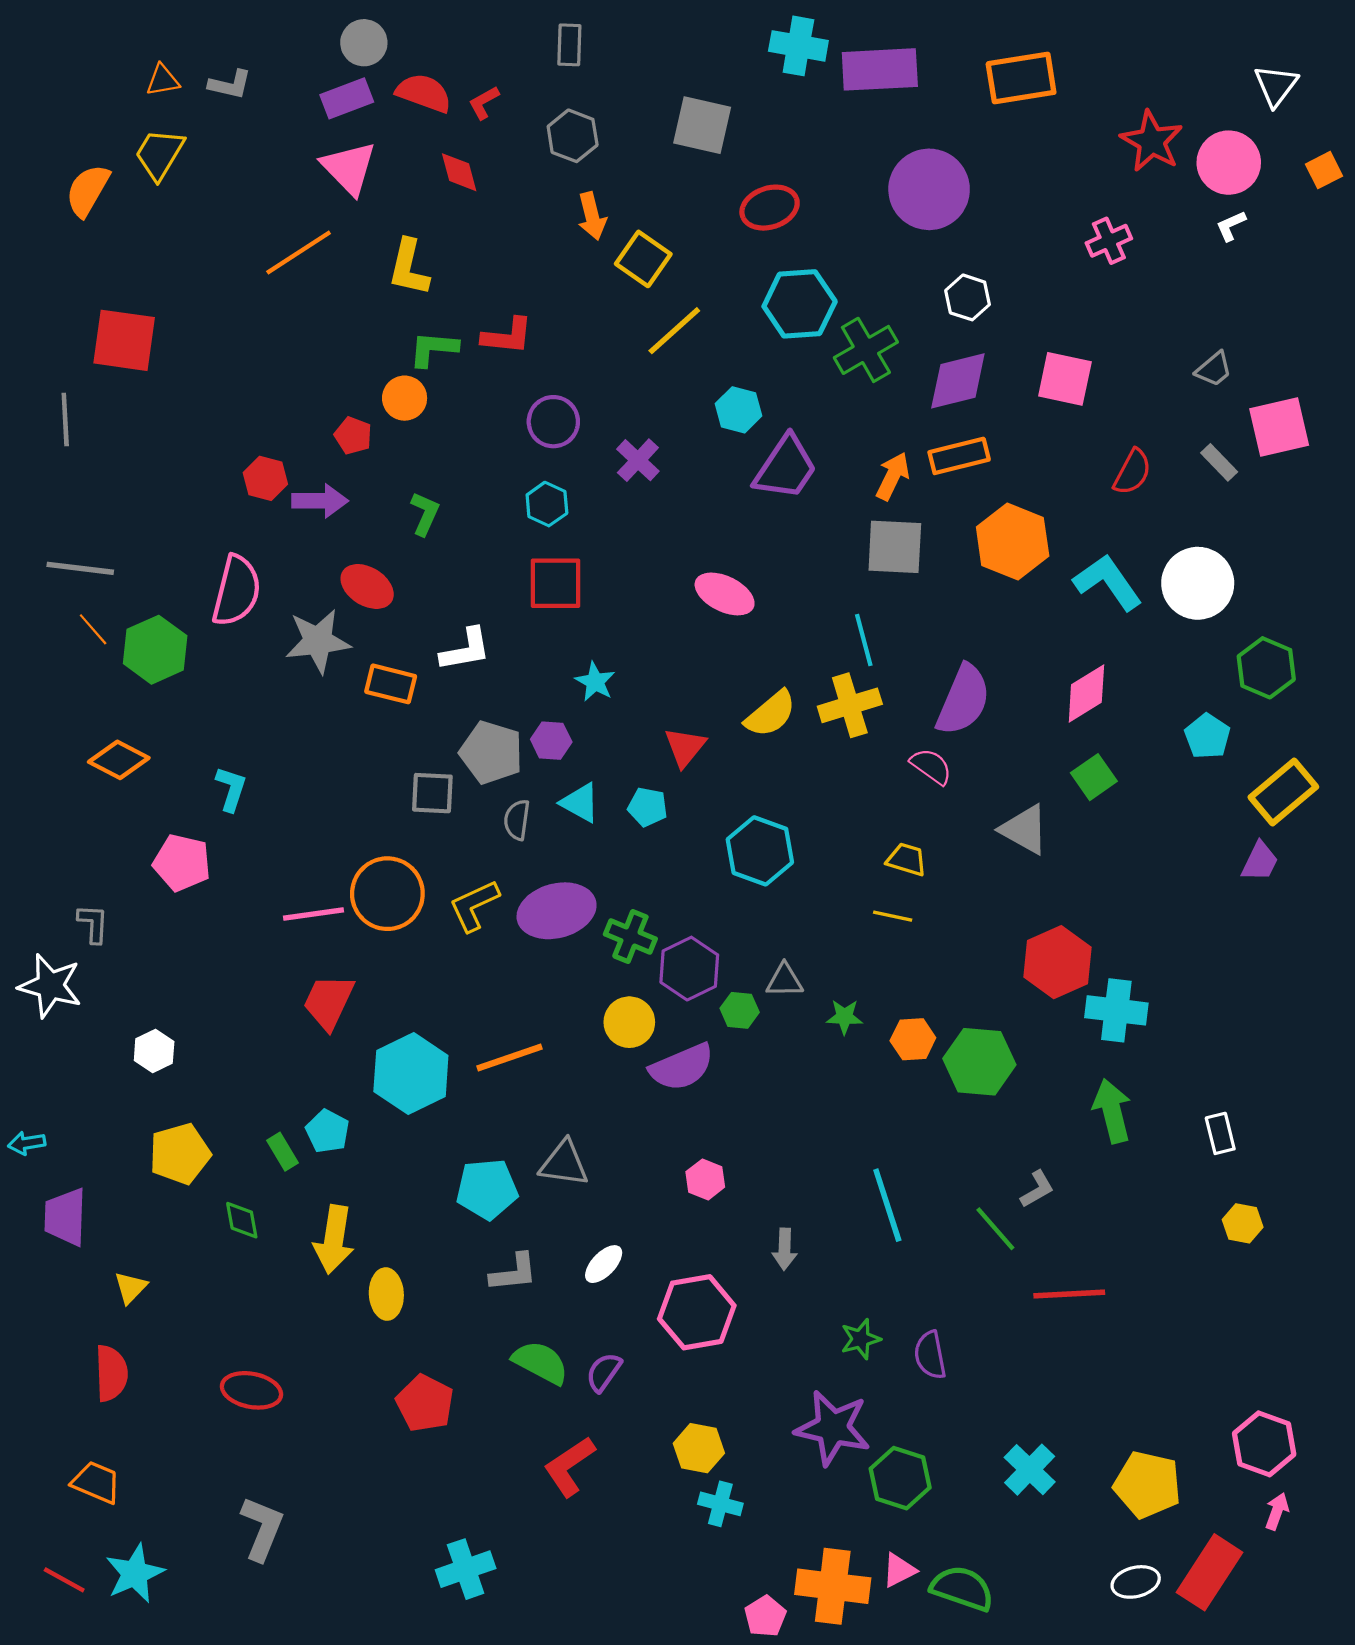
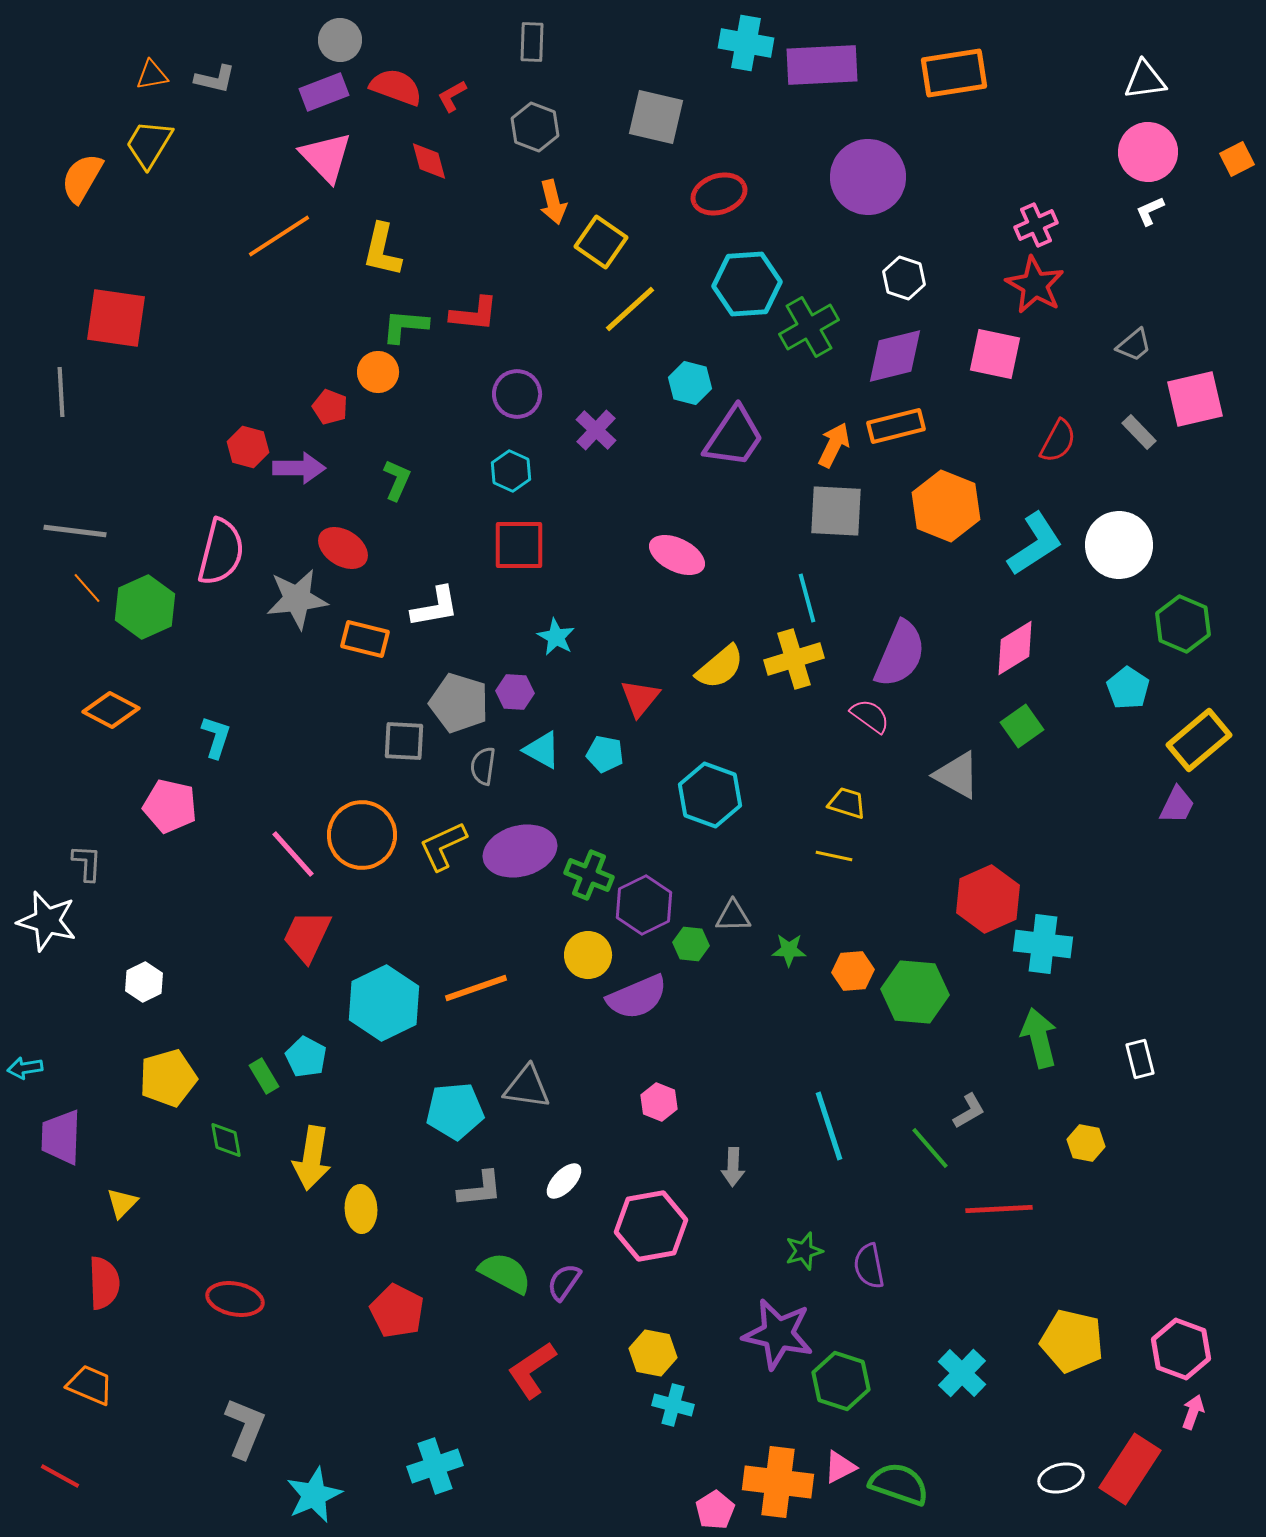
white triangle: (1276, 86) -> (1145, 80), moved, turned 45
red star: (1152, 141) -> (1035, 285), moved
cyan L-shape: (1108, 582) -> (1035, 544), turned 92
pink line: (314, 914) -> (293, 854), turned 56
yellow hexagon: (1243, 1223) -> (1086, 1143), moved
yellow pentagon: (1147, 1485) -> (1072, 1341), moved
cyan star: (135, 1573) -> (314, 1495), moved

